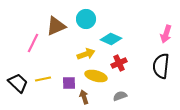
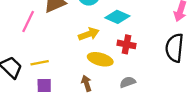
red cross: (119, 63) -> (127, 44), turned 35
purple square: (69, 83) -> (44, 86), moved

